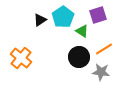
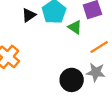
black circle: (79, 57) -> (72, 80), moved

